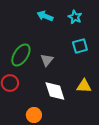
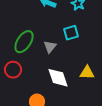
cyan square: (80, 46) -> (71, 33), moved

